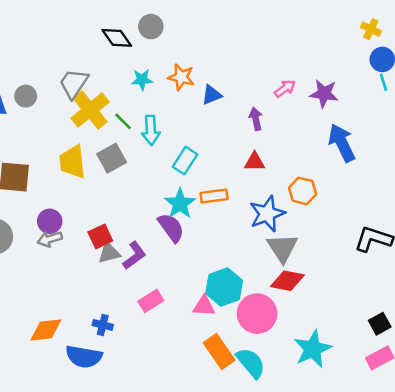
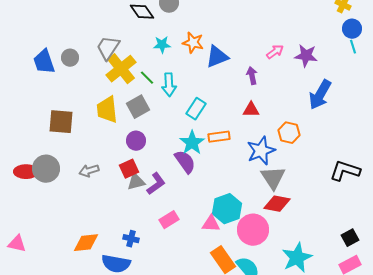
blue triangle: (212, 95) -> (217, 57), size x1.4
blue arrow: (342, 143) -> (320, 95), turned -124
purple circle: (50, 221) -> (136, 141), moved

